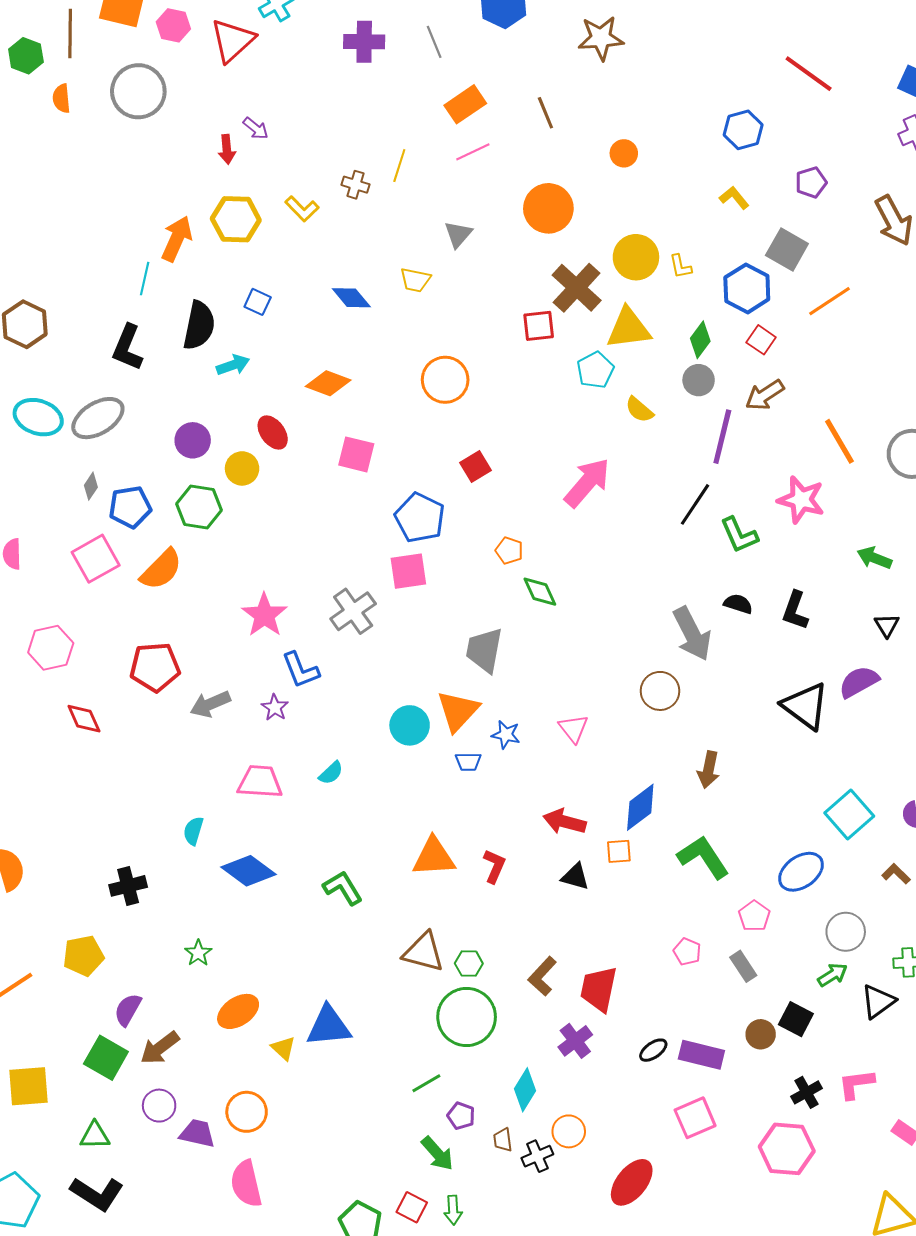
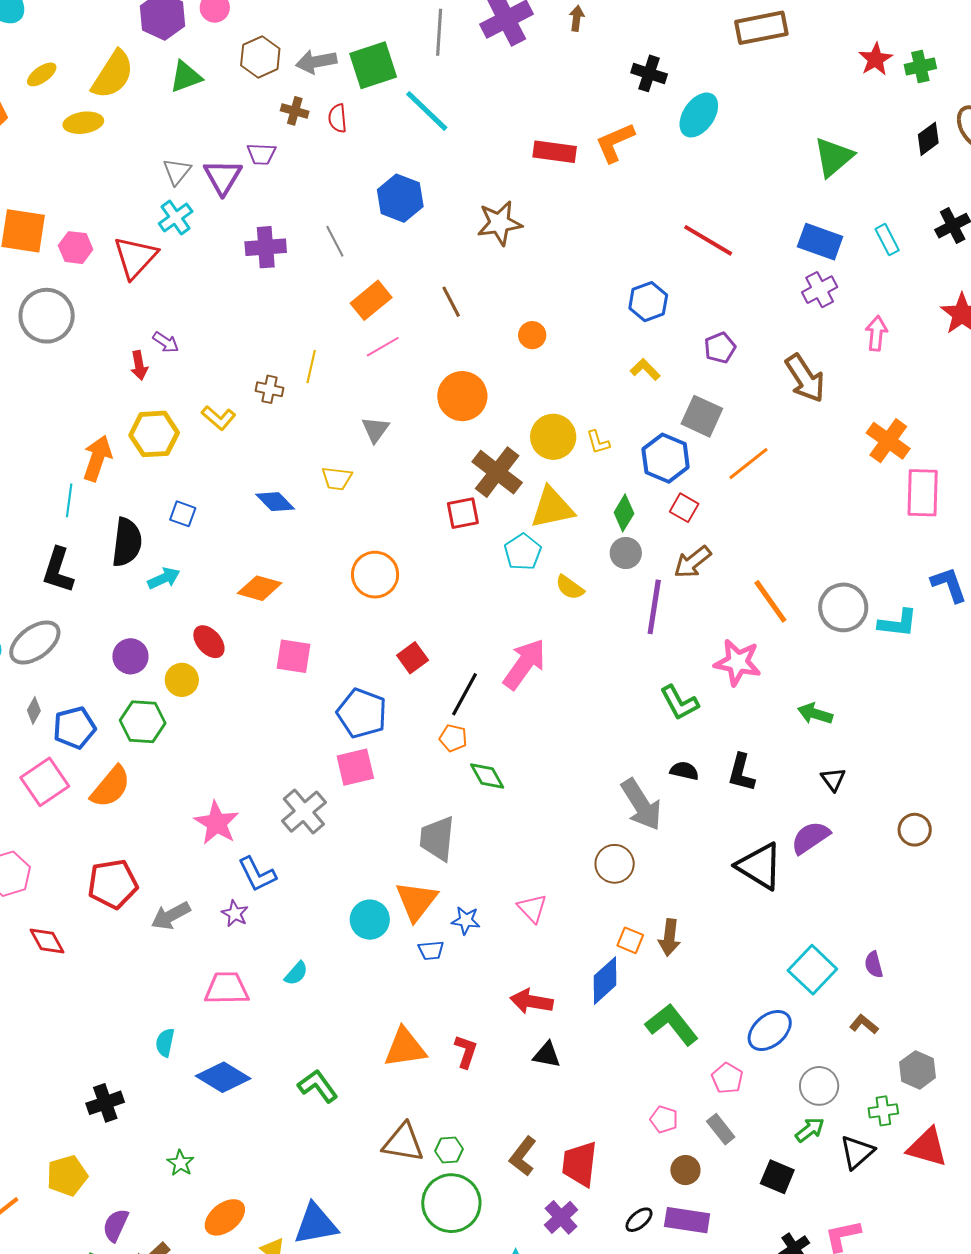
black line: (695, 504) -> (465, 694), moved
orange square: (619, 851) -> (630, 940), moved, turned 32
brown circle: (761, 1034) -> (685, 1170), moved

